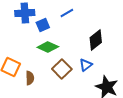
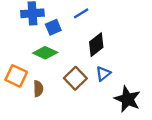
black diamond: (96, 40) -> (96, 45), moved
green diamond: (48, 47) -> (45, 53), moved

